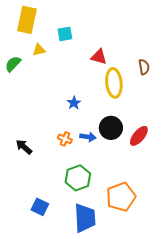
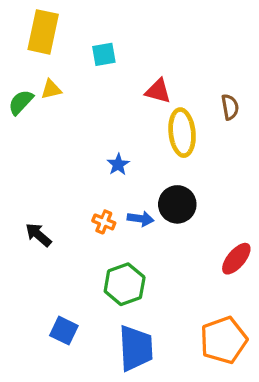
yellow triangle: (39, 50) -> (51, 89), moved
red ellipse: (139, 136) -> (236, 259), moved
orange pentagon: (121, 197) -> (224, 340), moved

